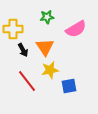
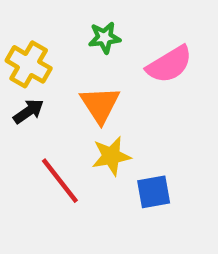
yellow cross: (13, 29) -> (29, 64), turned 30
black arrow: (23, 50) -> (29, 111), moved, turned -96

